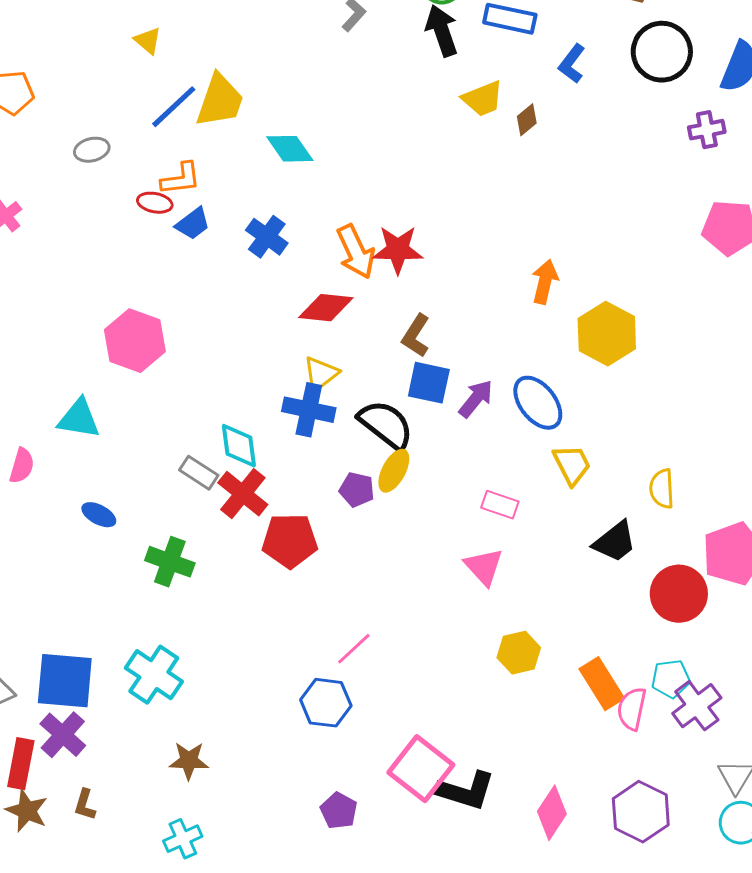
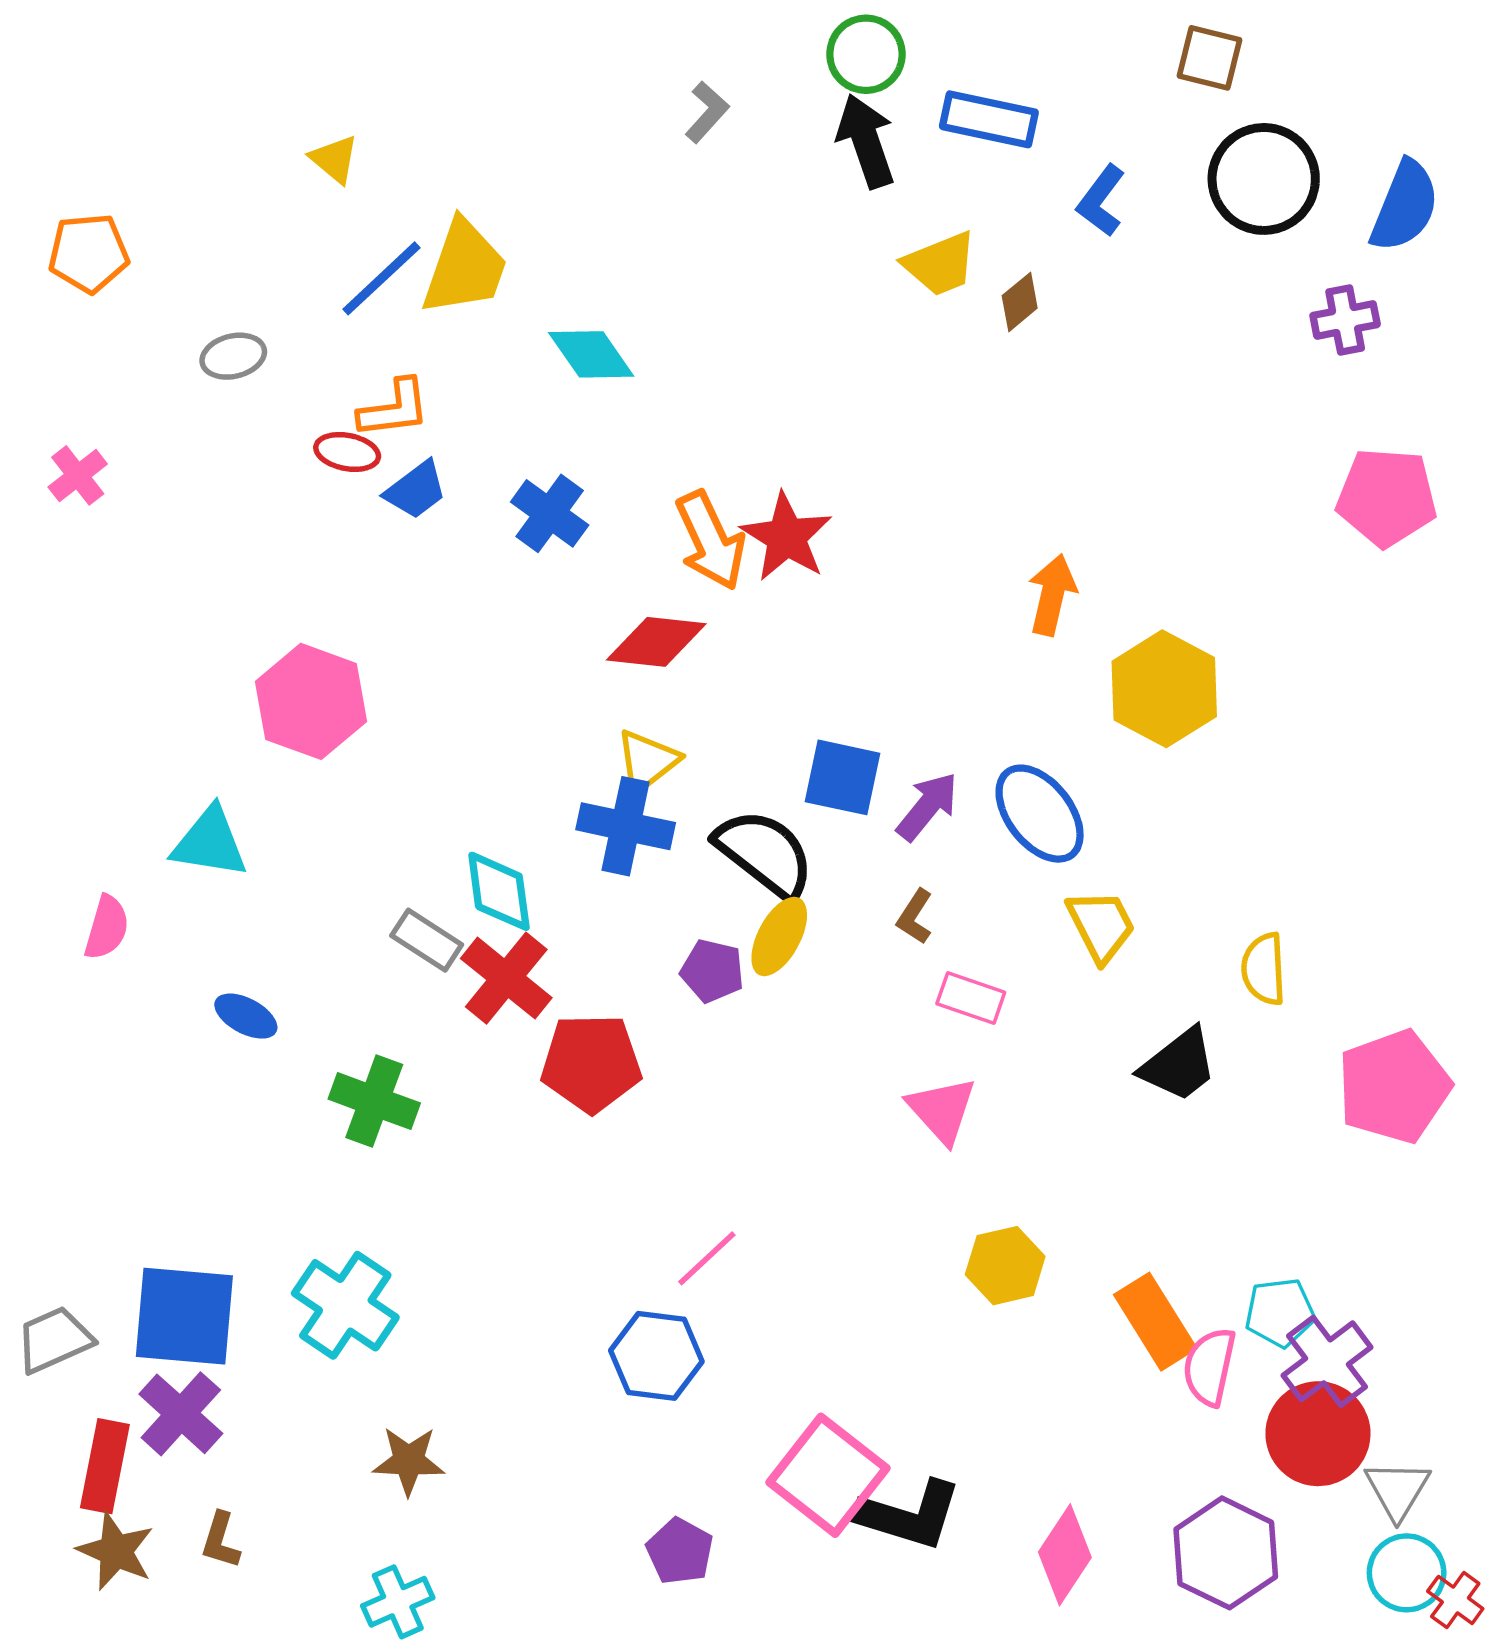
red star: (398, 250) -> (786, 537), turned 30
brown L-shape: (416, 336) -> (915, 917), moved, size x0.7
red circle: (679, 594) -> (1318, 1434), moved

